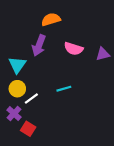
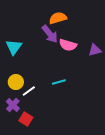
orange semicircle: (51, 19) -> (58, 18), moved
purple arrow: (39, 45) -> (50, 34), moved, turned -60
cyan triangle: (17, 65) -> (14, 47), moved

